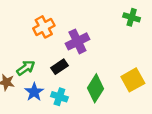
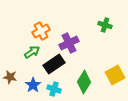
green cross: (132, 17) -> (105, 25), moved
black rectangle: (59, 67) -> (54, 64), size x1.5
green arrow: (26, 68) -> (32, 52), moved

